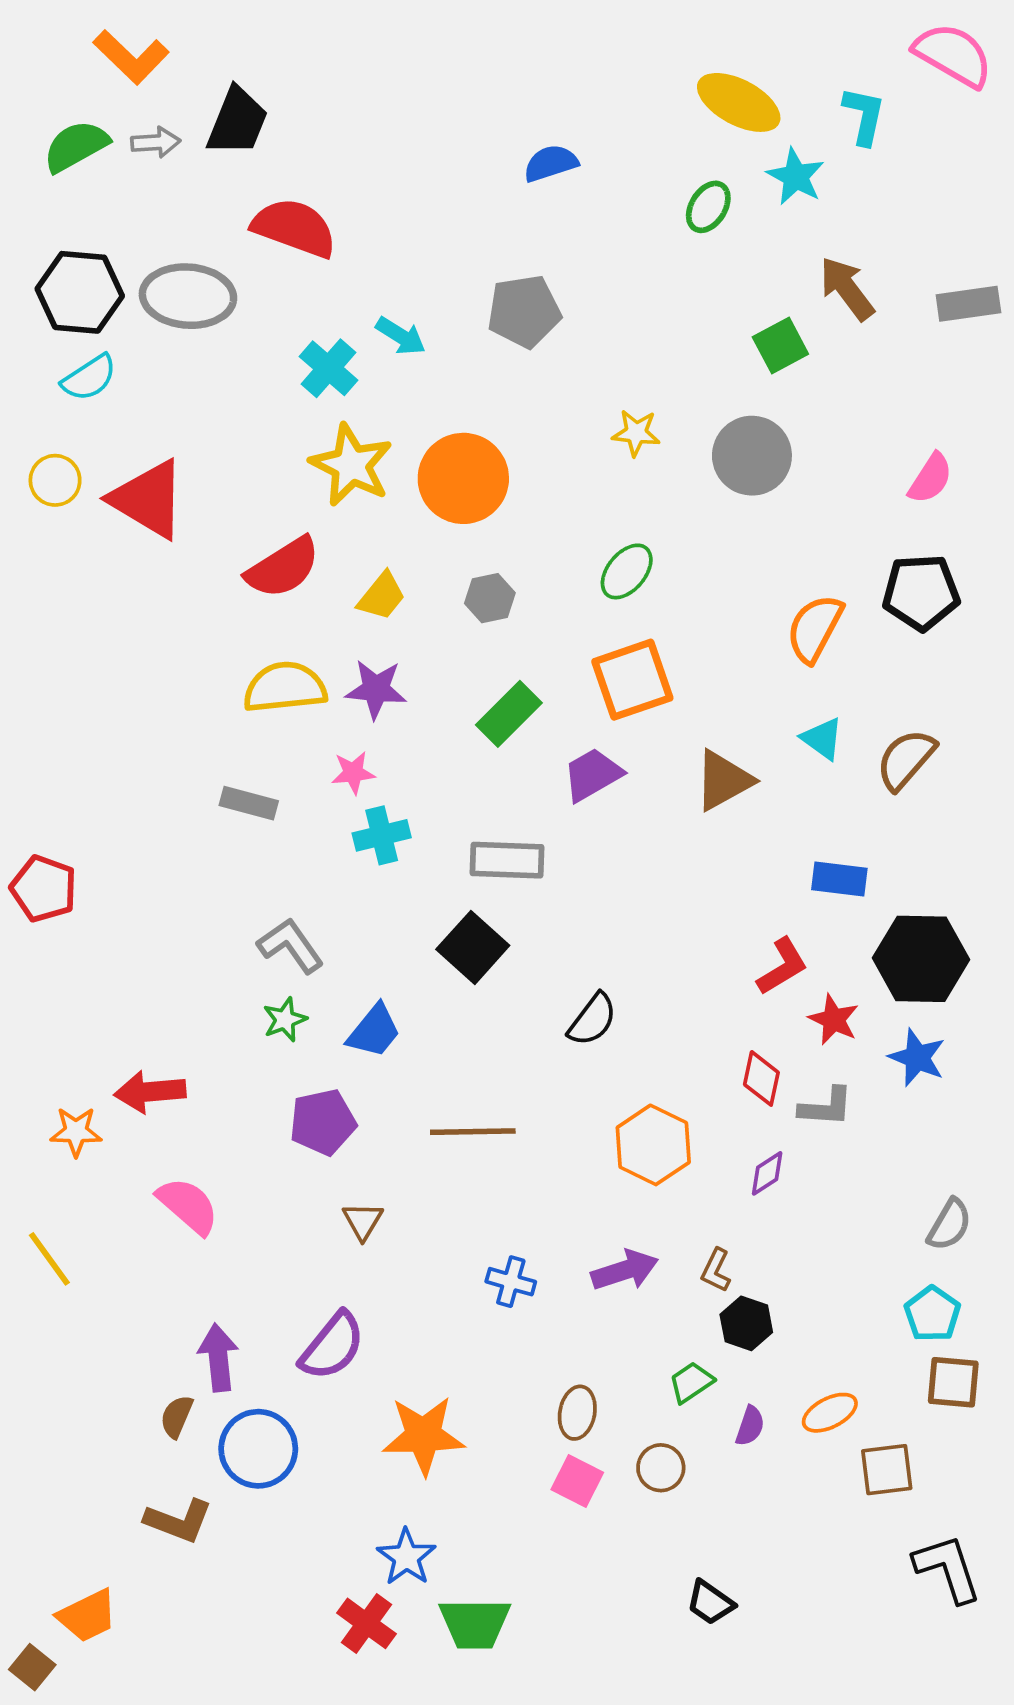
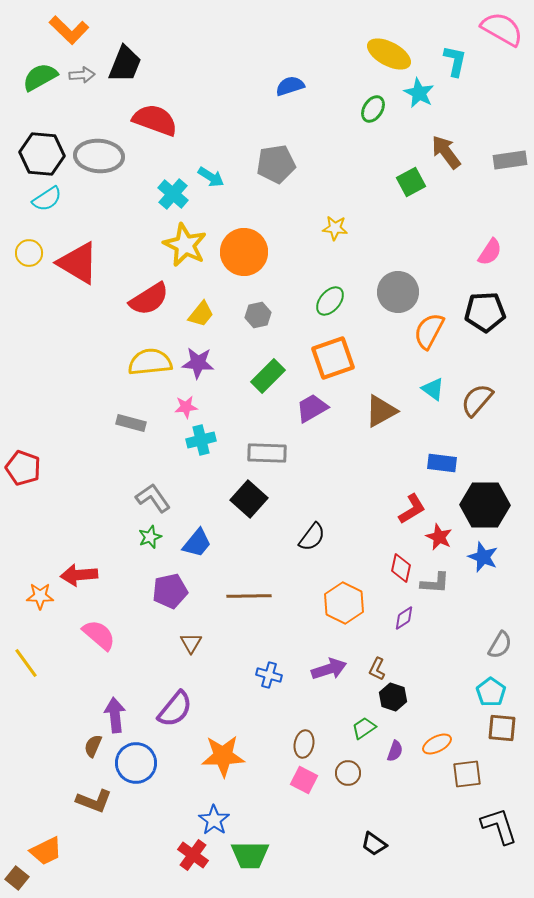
gray circle: (752, 456) -> (398, 292), moved

